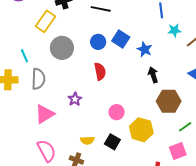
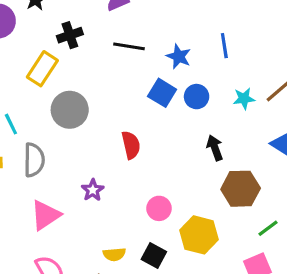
cyan star: (174, 30) -> (244, 99), moved
blue circle: (98, 42) -> (197, 97), moved
blue star: (145, 49) -> (179, 57), moved

